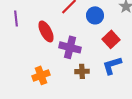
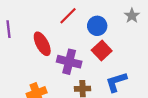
red square: (111, 39) -> (102, 51), moved

